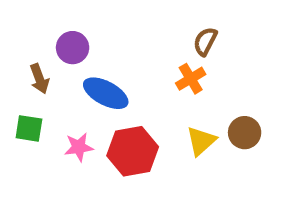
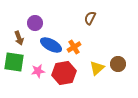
brown semicircle: (205, 41) -> (90, 18), moved
orange cross: (191, 79) -> (74, 47), moved
green square: (29, 128) -> (14, 62), size x1.5

